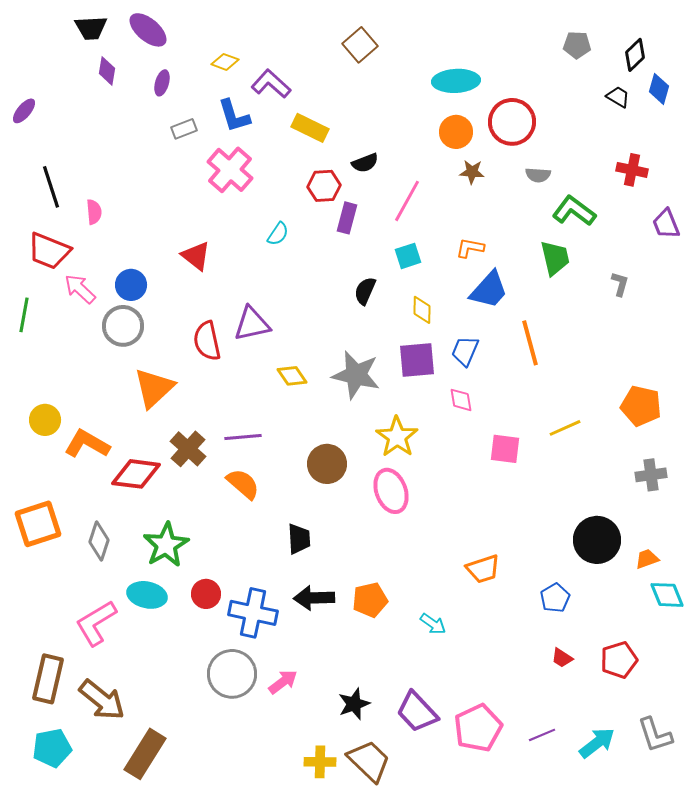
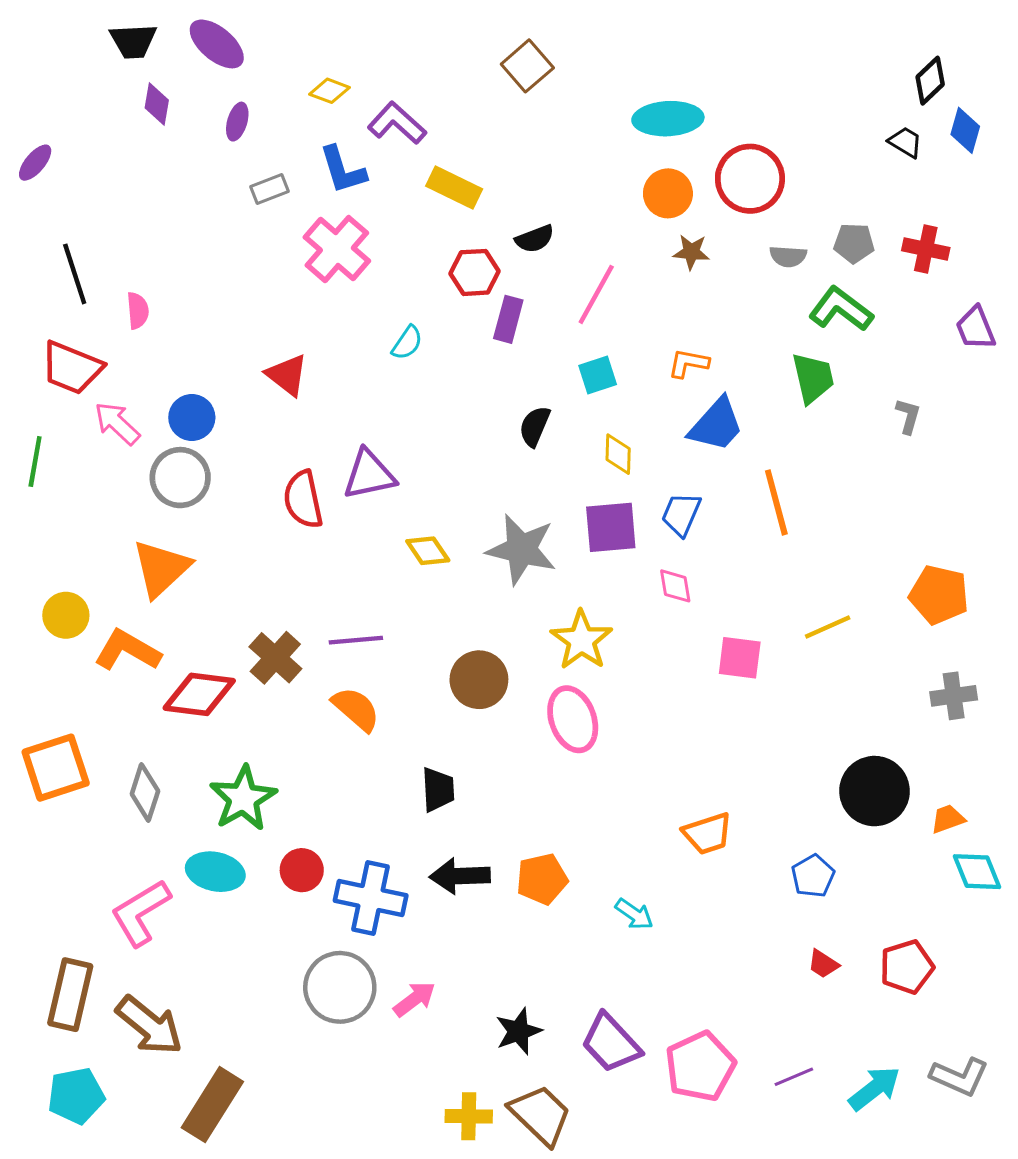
gray pentagon: (577, 45) -> (854, 243), moved
orange triangle: (154, 388) -> (161, 568), moved
gray L-shape: (655, 735) -> (959, 1077), turned -48

